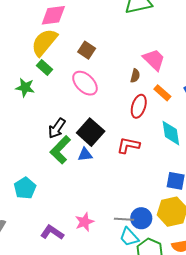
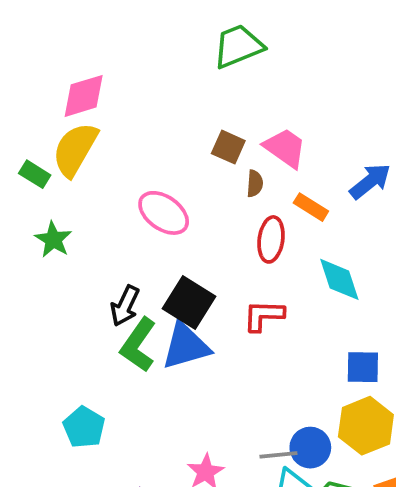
brown square: (87, 50) -> (228, 147), moved
green rectangle: (44, 68) -> (35, 174), moved
green star: (25, 87) -> (53, 240), turned 30
blue triangle: (85, 155) -> (186, 346), size x1.8

